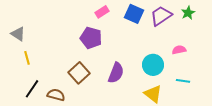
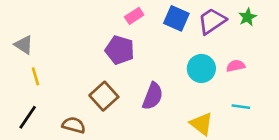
cyan circle: (153, 65) -> (201, 68), moved
black line: (32, 89) -> (28, 117), moved

